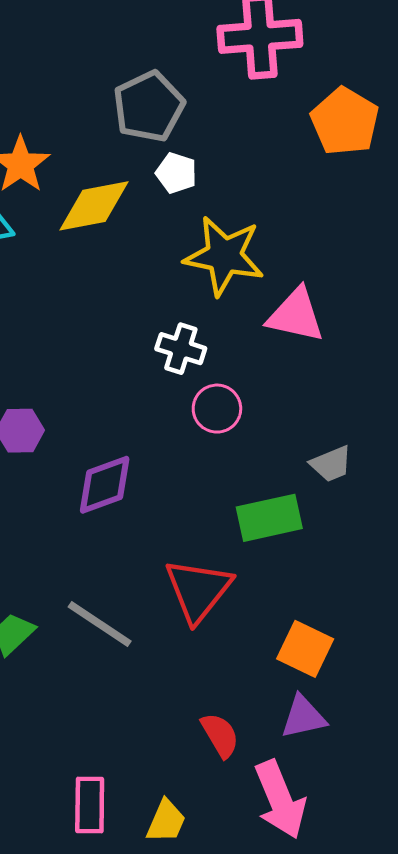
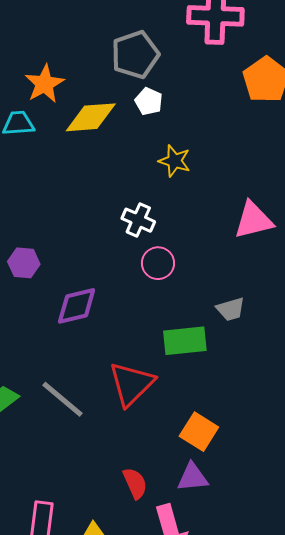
yellow star: (224, 256) -> (175, 161), size x0.6
pink triangle: (296, 315) -> (253, 220), moved, turned -33

